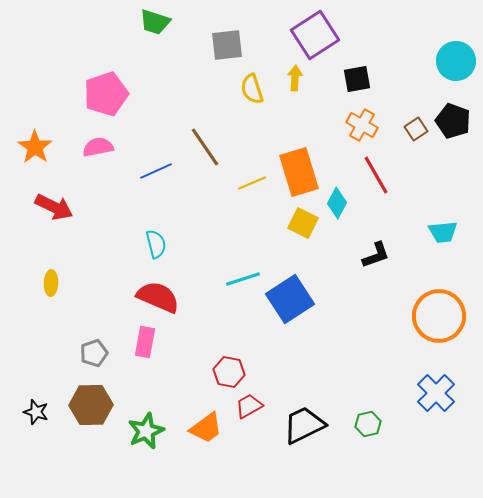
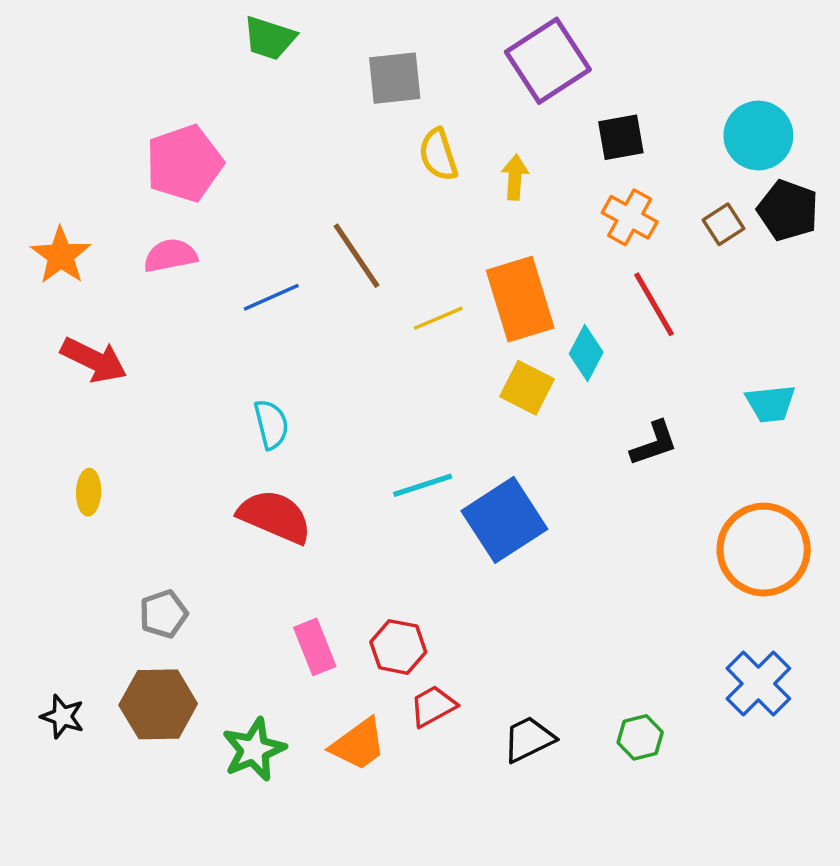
cyan circle: (456, 61) -> (758, 136), moved
yellow arrow: (295, 78) -> (515, 177), moved
pink rectangle: (145, 342) -> (315, 647), moved, turned -32
black trapezoid: (304, 425) -> (529, 739), size x0.7

